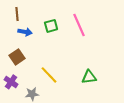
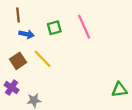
yellow line: (49, 75) -> (43, 59), moved
green triangle: (89, 77) -> (119, 90), moved

